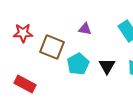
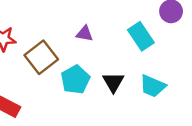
brown square: (52, 47) -> (41, 57), turned 30

